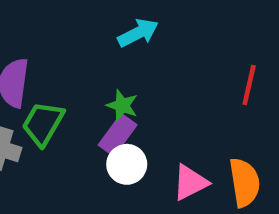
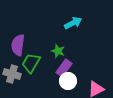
green star: (122, 105) -> (58, 51), moved

